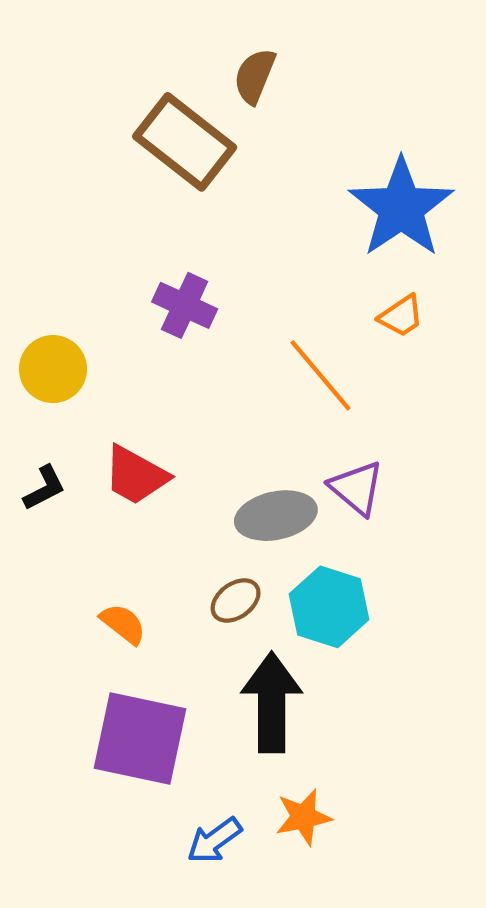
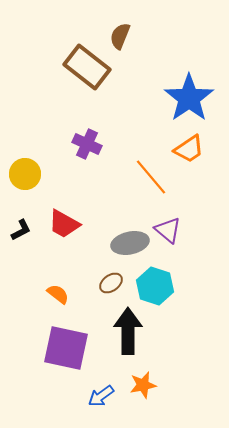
orange trapezoid: (401, 316) -> (189, 149), size x1.4

